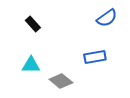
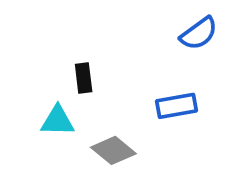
black rectangle: (33, 24) -> (84, 78), moved, turned 35

